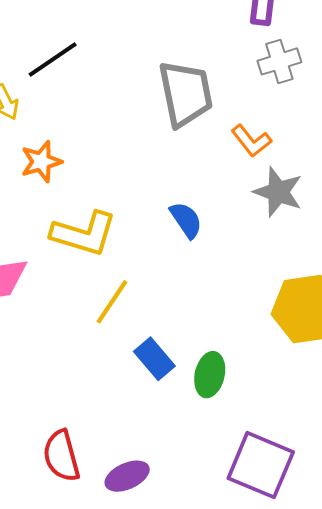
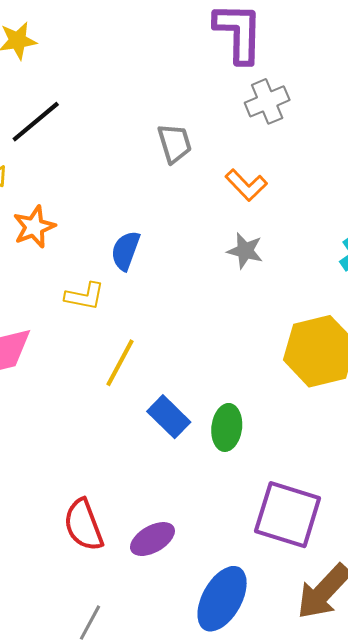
gray trapezoid: (186, 94) -> (175, 143), size x0.6
gray star: (278, 192) -> (245, 251), moved, size x0.7
blue semicircle: (186, 220) -> (126, 251), moved, turned -120
yellow L-shape: (84, 234) -> (85, 296), size x0.6

